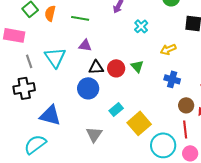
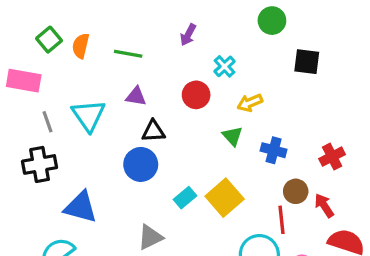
yellow arrow: (168, 49) -> (250, 103), moved
green triangle: (137, 66) -> (232, 136), moved
red circle: (116, 68) -> (196, 95), moved
yellow square: (139, 123) -> (225, 198), moved
red line: (185, 129) -> (281, 220), moved
gray triangle: (94, 134) -> (150, 237), turned 30

